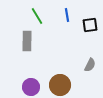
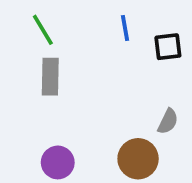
green line: (37, 16) -> (43, 30), moved
brown circle: (60, 85) -> (138, 159), moved

